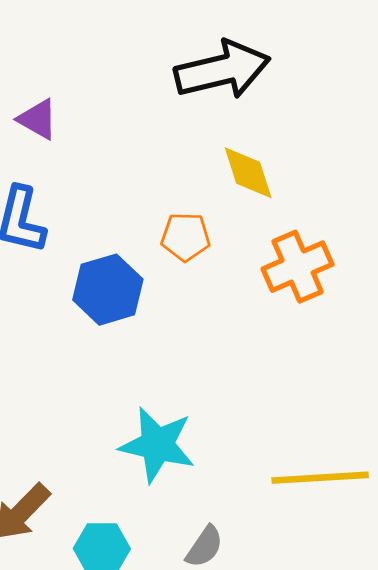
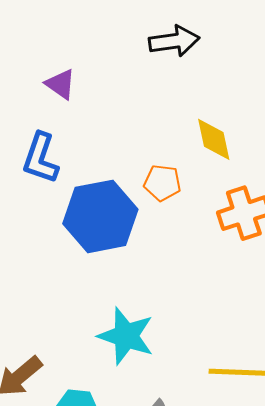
black arrow: (222, 70) -> (174, 41), moved, size x0.7
blue hexagon: (108, 290) -> (100, 216), size x1.4

